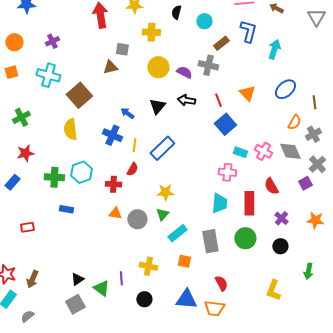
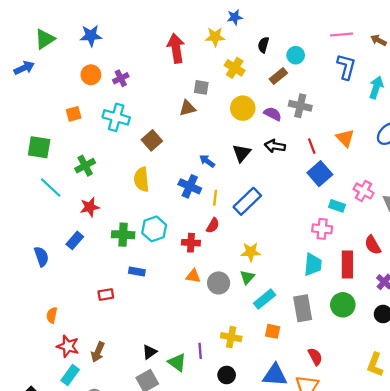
yellow cross: (151, 32) -> (235, 68), turned 30
orange circle: (14, 42) -> (91, 75), moved
brown rectangle: (221, 43) -> (278, 76), moved
brown square: (79, 95) -> (152, 140), size x0.7
pink cross: (263, 151) -> (363, 191), moved
red rectangle: (27, 227) -> (106, 294), moved

